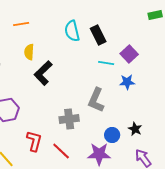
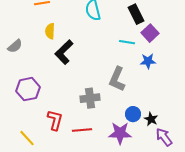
black rectangle: (98, 35) -> (136, 14), moved
black star: (135, 129) -> (151, 119), moved
red line: (61, 151) -> (82, 130), turned -48

